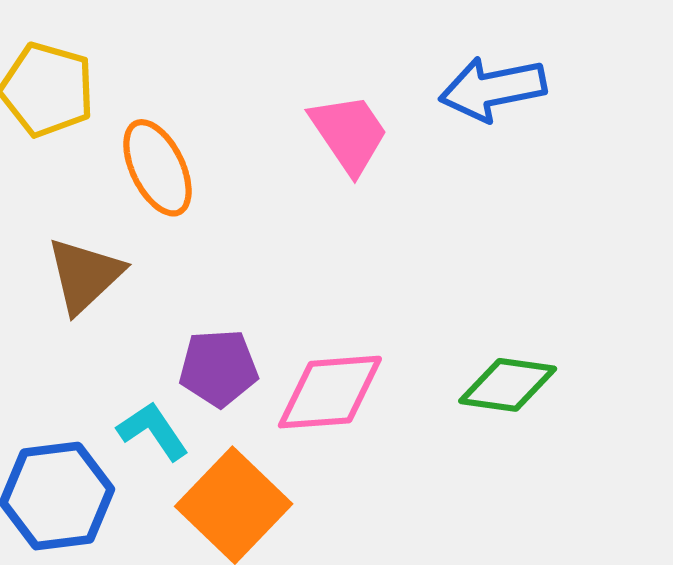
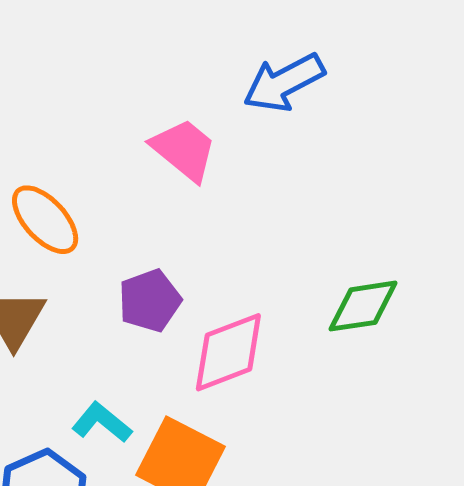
purple pentagon: (218, 368) -> (150, 301), moved

